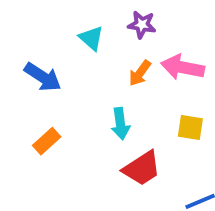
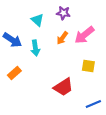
pink arrow: (183, 67) -> (84, 35), turned -50
cyan arrow: (120, 124) -> (35, 48), moved

